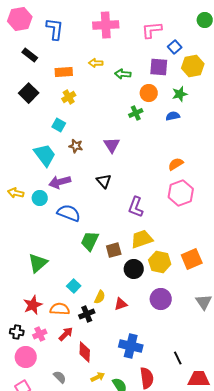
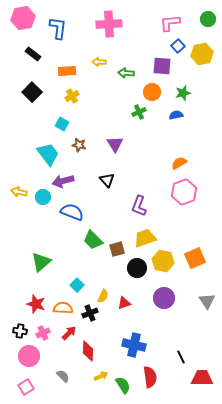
pink L-shape: (152, 30) -> (170, 23), moved
yellow hexagon: (193, 66) -> (202, 54), moved
green trapezoid: (90, 241) -> (93, 240), turned -70
red star: (33, 305) -> (36, 304), turned -30

